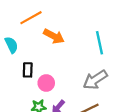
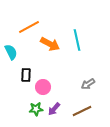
cyan line: (100, 43) -> (77, 40), moved
gray arrow: (95, 80) -> (88, 84), size x0.6

